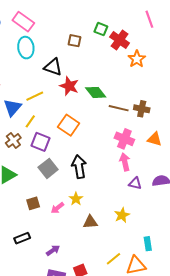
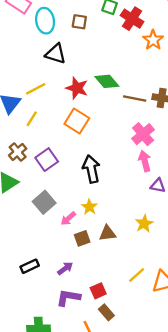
cyan ellipse: (26, 48) -> (45, 21), moved
red star: (69, 86) -> (77, 88), moved
pink cross: (124, 139) -> (143, 134), turned 30
brown cross: (13, 140) -> (18, 152), moved
purple square: (40, 142) -> (47, 160), moved, turned 36
gray square: (48, 168) -> (44, 202), moved
brown square: (33, 203) -> (82, 238), moved
black rectangle: (22, 238) -> (30, 266), moved

